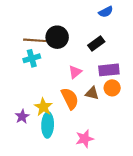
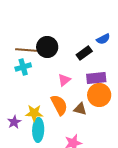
blue semicircle: (106, 12) -> (103, 39), moved
orange circle: (112, 88) -> (99, 95), size x1.5
brown triangle: (92, 93) -> (80, 109), moved
yellow star: (43, 107) -> (34, 113), turned -30

